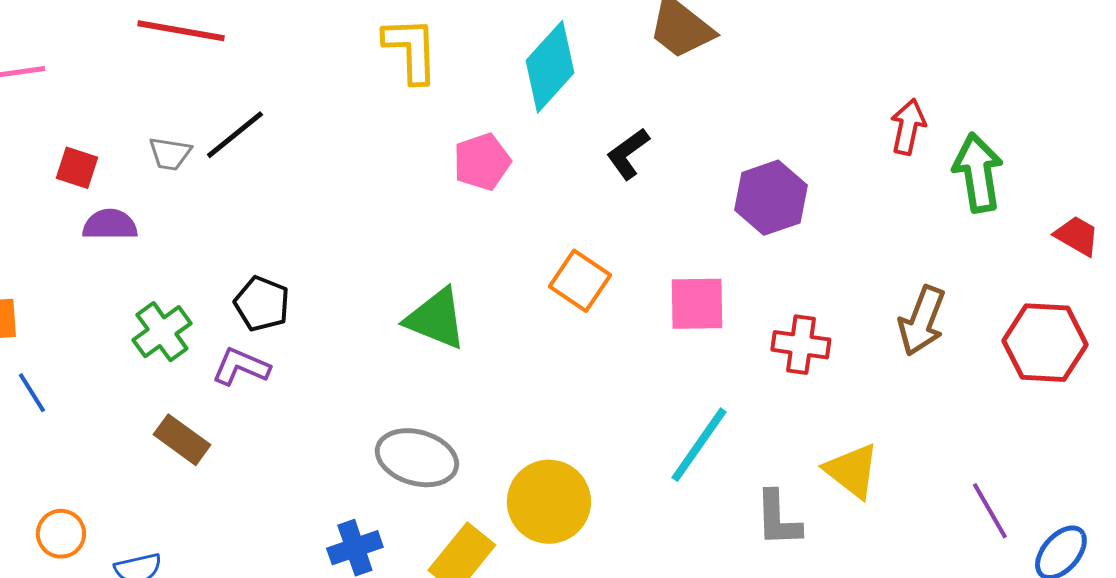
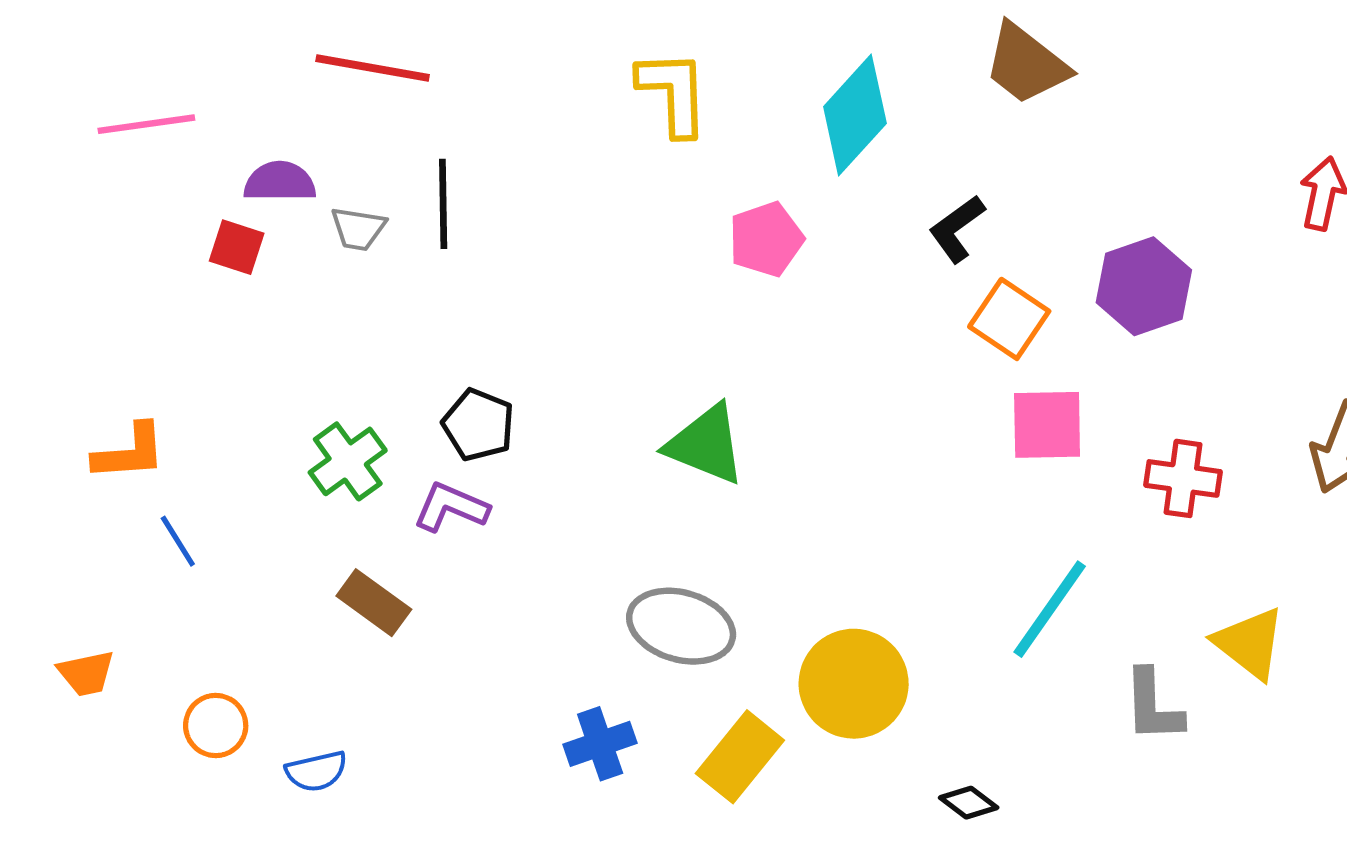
black line: (235, 135) -> (443, 204), turned -52
purple semicircle: (110, 225) -> (280, 182), moved
orange square: (580, 281) -> (1009, 319), moved

